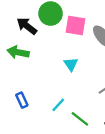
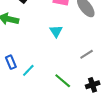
cyan line: (58, 105) -> (28, 70), moved

